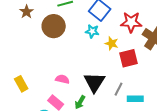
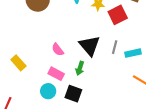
pink semicircle: (62, 79) -> (58, 50), turned -128

